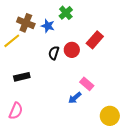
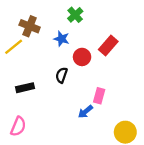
blue star: (48, 26) -> (62, 39), moved
black semicircle: (54, 53) -> (62, 75), moved
pink rectangle: (87, 84) -> (99, 96), turned 64

